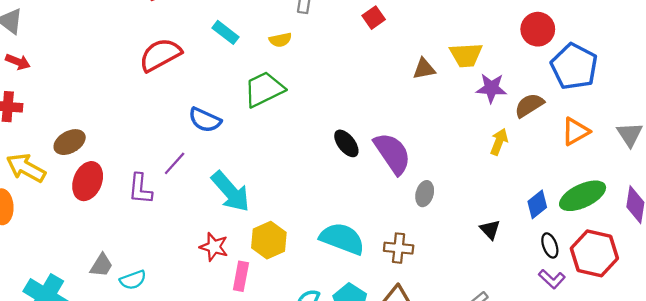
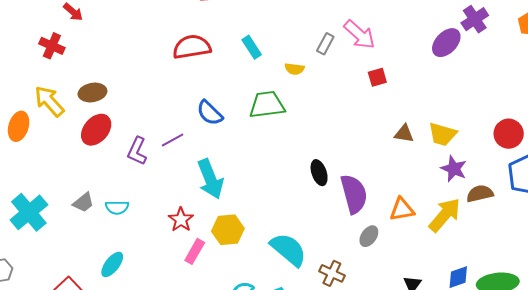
orange triangle: (576, 132) -> (402, 209), moved
yellow arrow: (499, 142) -> (445, 215), size x1.6
cyan semicircle: (133, 280) -> (117, 207), moved

